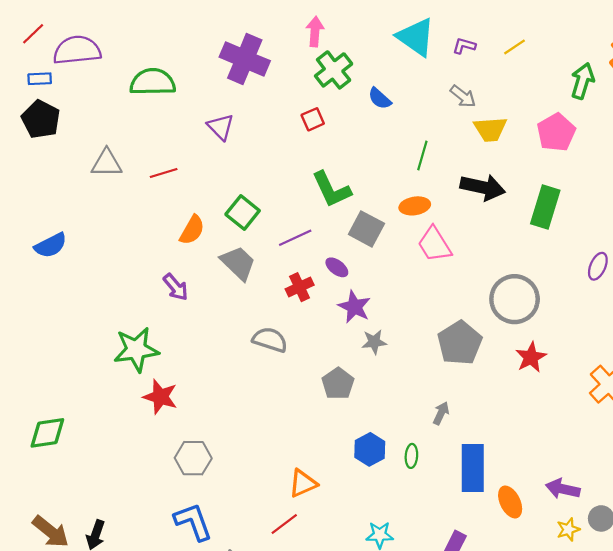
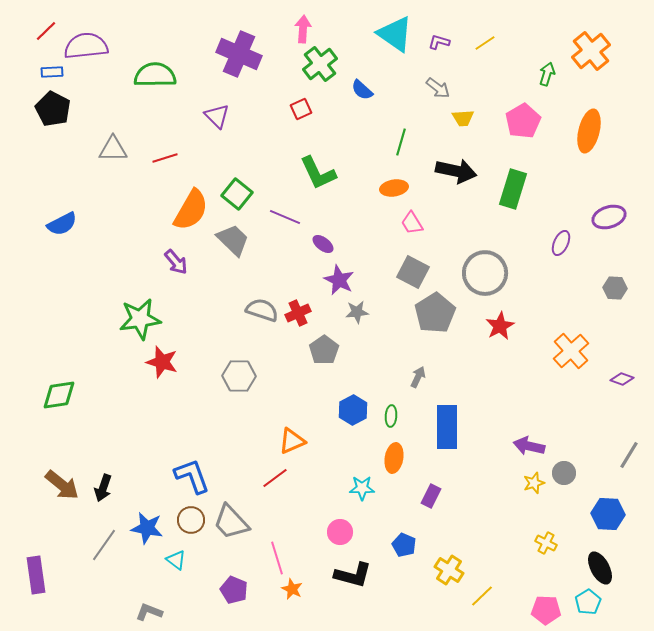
green arrow: (582, 81) -> (547, 74), size x0.7
yellow trapezoid: (490, 129) -> (463, 118), size x0.7
gray square: (366, 229) -> (413, 272), moved
orange semicircle: (192, 230) -> (191, 210), size x1.5
purple line: (295, 238) -> (285, 217), turned 48
pink trapezoid: (434, 244) -> (412, 223), size x0.7
red cross: (300, 287) -> (298, 313), moved
gray hexagon: (193, 458) -> (239, 376), moved
orange ellipse: (510, 502) -> (394, 458), moved, turned 36

